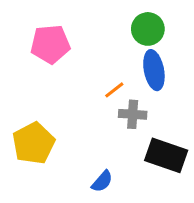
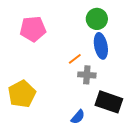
blue semicircle: (102, 181) -> (78, 117), moved

